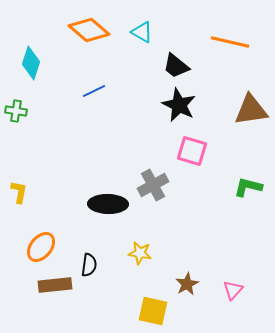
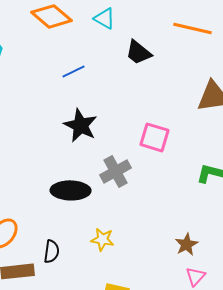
blue line: (94, 91) -> (74, 71), moved
black star: (179, 105) -> (81, 125), moved
brown star: (187, 284) -> (187, 244), moved

